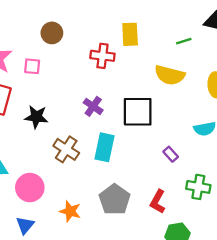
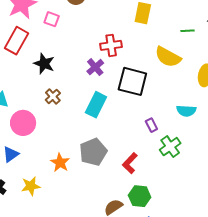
red cross: (102, 56) -> (111, 45), moved, turned -30
brown cross: (66, 149) -> (53, 96), moved, size x0.7
green cross: (198, 187) -> (170, 147), moved, turned 30
orange star: (70, 211) -> (60, 163), moved

